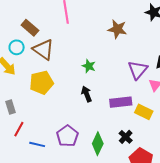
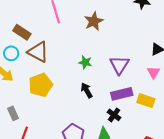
brown star: (117, 29) -> (94, 21), moved, turned -30
purple triangle: (138, 70) -> (119, 65), moved
black cross: (126, 137) -> (114, 115), moved

